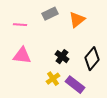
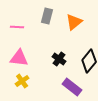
gray rectangle: (50, 14) -> (47, 16), turned -49
yellow cross: (53, 79) -> (22, 81), moved

